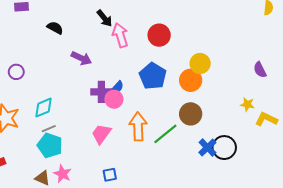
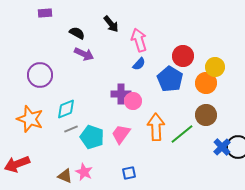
black arrow: (104, 18) -> (111, 24), moved
red circle: (159, 35) -> (183, 56), moved
purple arrow: (81, 58) -> (84, 54), moved
purple circle: (16, 72) -> (40, 75), size x1.6
blue semicircle: (117, 88) -> (139, 64), moved
cyan pentagon: (50, 145) -> (92, 137), moved

